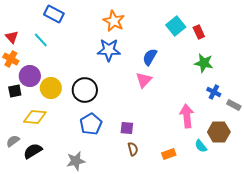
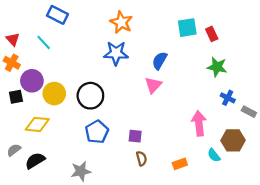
cyan square: (176, 26) -> (187, 28), turned 30

